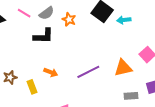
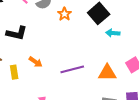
cyan arrow: (124, 20) -> (113, 33), moved
black L-shape: (43, 36) -> (17, 33), moved

